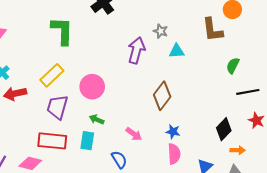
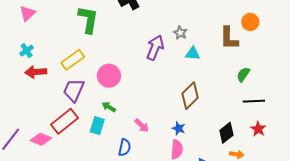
brown diamond: (162, 96) -> (190, 96), moved
red rectangle: (52, 141) -> (65, 121), turned -52
blue semicircle: (119, 160) -> (125, 147), turned 36

